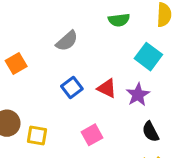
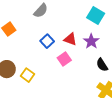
yellow square: (37, 135) -> (27, 75), turned 32
pink square: (92, 135) -> (64, 59), moved

